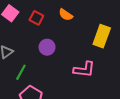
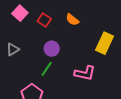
green line: (21, 72) -> (47, 69), moved

